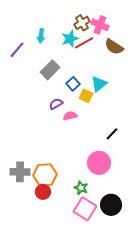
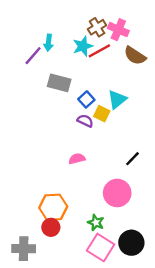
purple line: (17, 50) -> (33, 56), moved
gray rectangle: (50, 70) -> (59, 83), turned 60
purple semicircle: (56, 104) -> (85, 121), moved, turned 56
pink semicircle: (70, 116) -> (77, 159), moved
gray cross: (20, 172) -> (24, 249), moved

